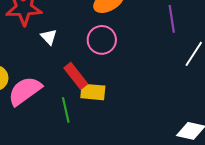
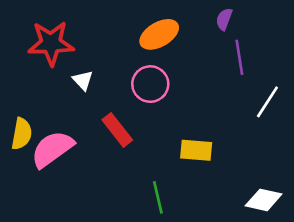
yellow rectangle: (93, 92) -> (196, 150), moved
green line: (66, 110) -> (158, 197), moved

